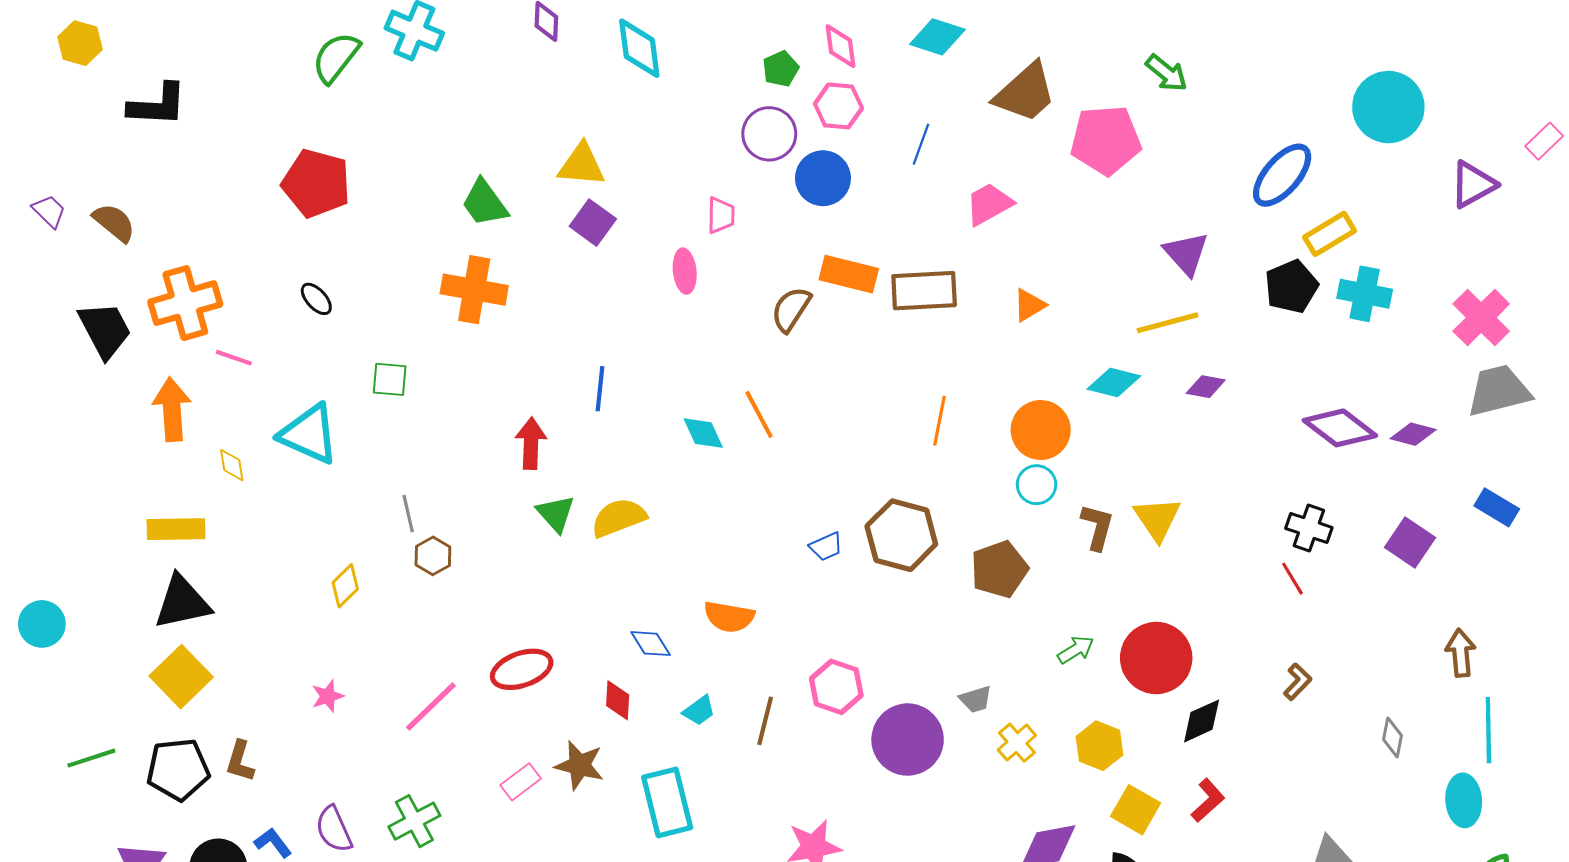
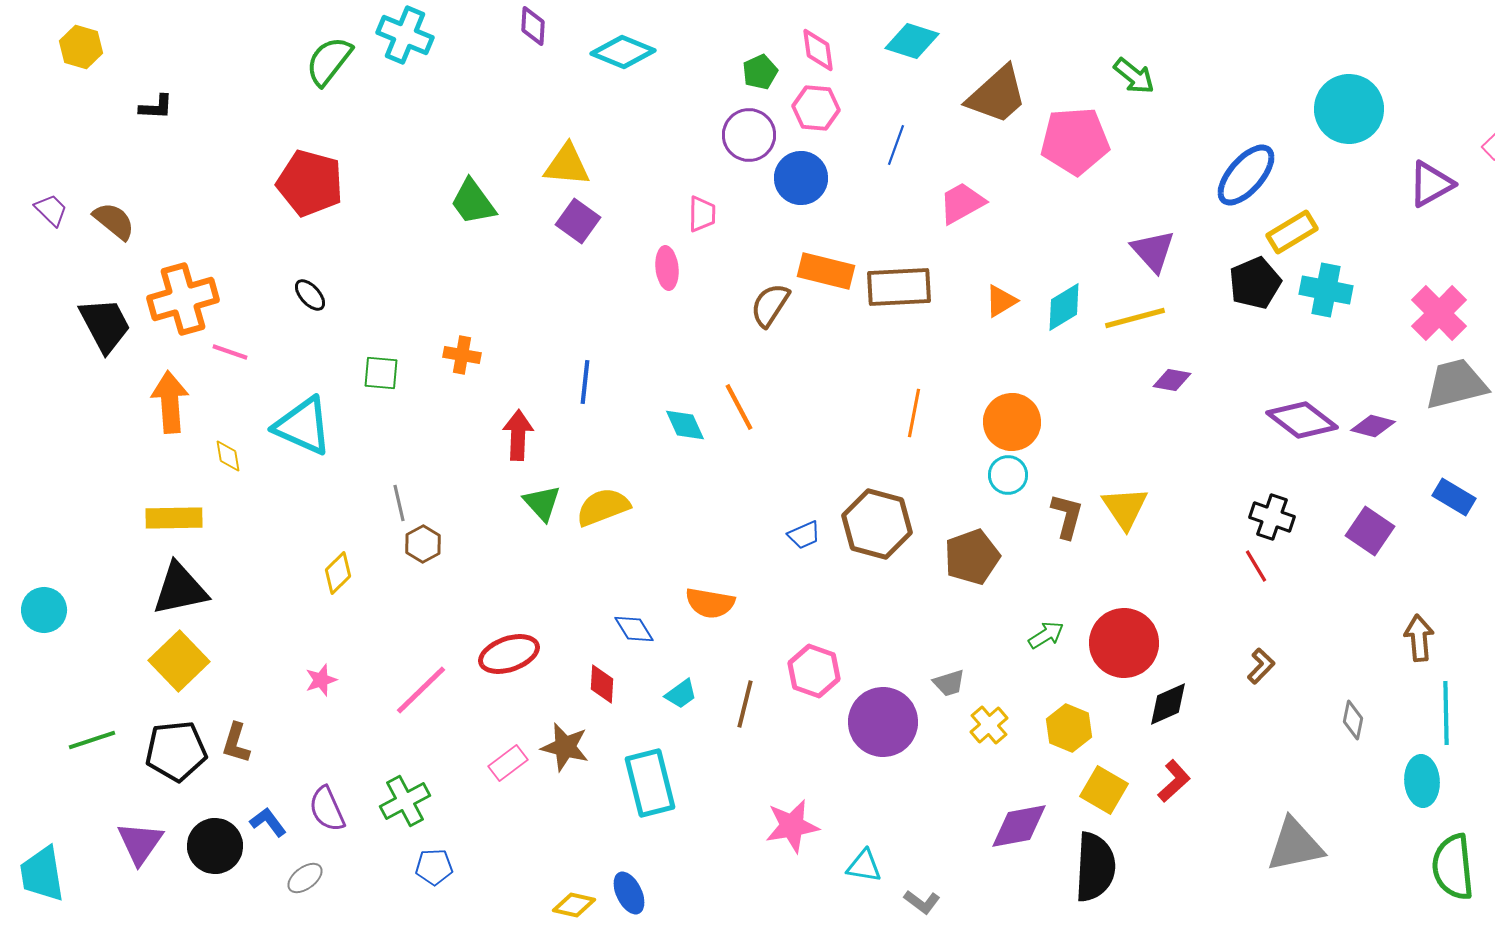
cyan diamond: (639, 48) -> (623, 52), turned -60
black L-shape: (157, 105) -> (156, 107), size x0.6
orange cross: (474, 290) -> (462, 355), moved, size x0.6
cyan diamond: (1114, 383) -> (1064, 307), moved, turned -45

